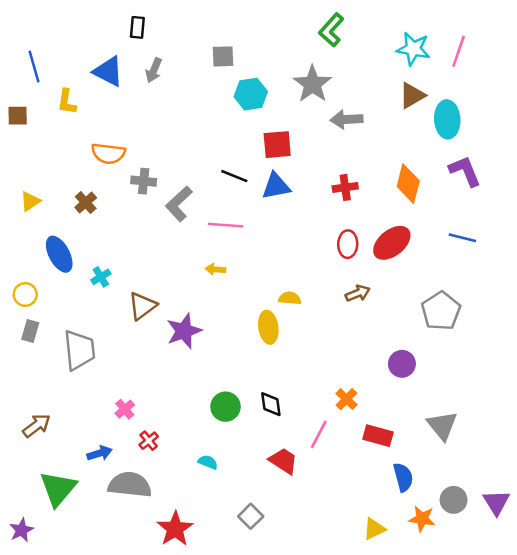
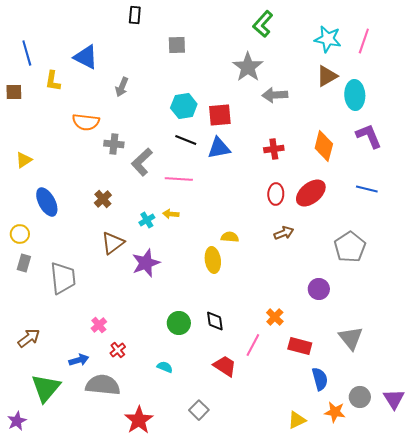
black rectangle: (137, 27) -> (135, 15), moved
gray arrow: (154, 70) -> (122, 87), moved
cyan hexagon: (251, 94) -> (184, 106), moved
brown cross: (86, 203) -> (103, 199), moved
cyan cross: (101, 277) -> (147, 220), moved

